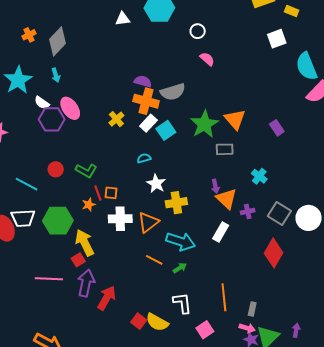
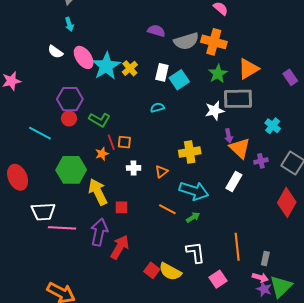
cyan star: (18, 80) -> (106, 66), moved
orange cross: (146, 101) -> (214, 42), moved
purple hexagon: (52, 119) -> (70, 99), moved
orange triangle: (235, 119) -> (248, 69), turned 40
white rectangle: (148, 123) -> (162, 72), turned -30
green star: (204, 124) -> (218, 74), size x0.7
gray rectangle: (225, 149) -> (238, 99), size x1.6
white star: (156, 184) -> (215, 111), moved, turned 30
white trapezoid: (23, 218) -> (43, 212), moved
white cross: (120, 219) -> (134, 168), size x0.6
orange triangle: (148, 222) -> (161, 172), size x0.6
red square: (78, 260) -> (122, 207), moved, turned 32

